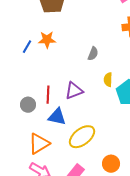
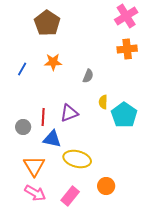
orange star: (47, 40) -> (53, 62), moved
yellow ellipse: (82, 137) -> (77, 159), turned 52
orange triangle: (39, 144) -> (34, 166), turned -30

